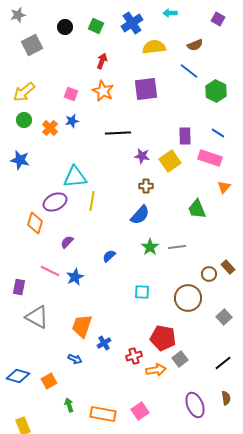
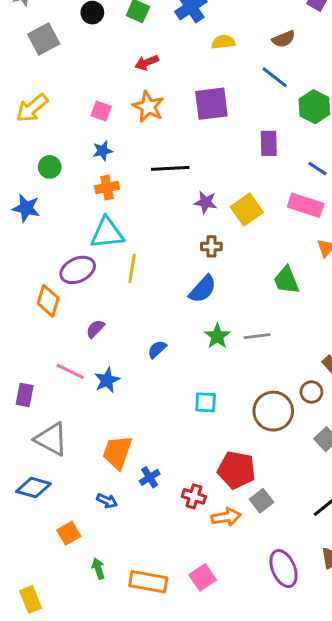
yellow semicircle: (154, 47) -> (223, 42), size x0.7
red arrow: (102, 61) -> (147, 63), turned -133
green circle: (24, 120) -> (50, 167), moved
orange cross: (50, 128) -> (107, 188), moved, turned 35
purple rectangle: (185, 136) -> (269, 143), moved
brown circle: (209, 274) -> (311, 392), moved
red cross: (134, 356) -> (194, 496), turned 35
blue diamond: (18, 376) -> (33, 488), moved

